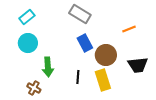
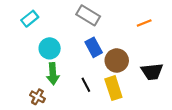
orange line: (129, 29) -> (144, 23), moved
cyan circle: (28, 43) -> (50, 48), moved
black line: (78, 77) -> (86, 85), turned -32

